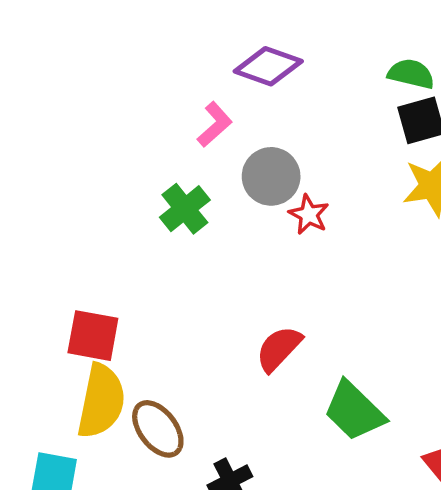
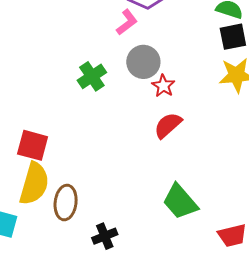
pink L-shape: (215, 124) -> (127, 22), moved
red semicircle: (279, 349) -> (168, 125), moved
brown ellipse: (158, 429) -> (66, 203), turned 40

